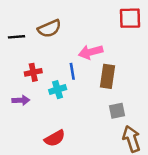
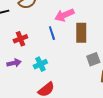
cyan cross: (58, 90) -> (40, 64), moved

